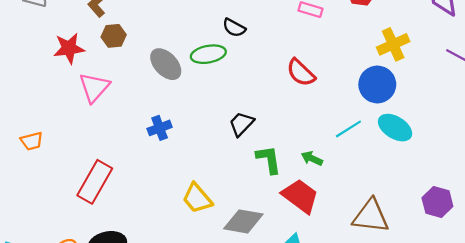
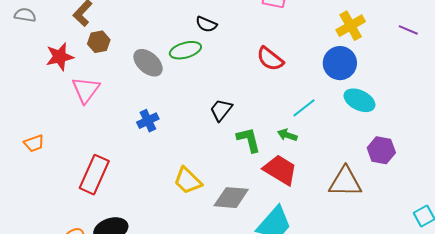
cyan line: (348, 129) -> (304, 108), moved
purple hexagon: (437, 202) -> (381, 150), moved

